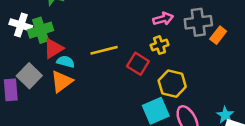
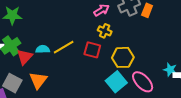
yellow cross: (160, 45) -> (105, 31), turned -32
cyan semicircle: (66, 62) -> (43, 49), moved

